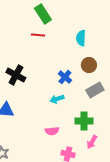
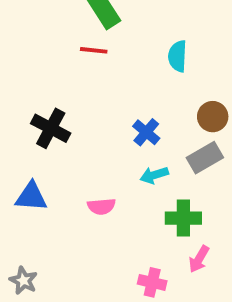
brown circle: (89, 65) -> (213, 117), moved
cyan arrow: (57, 99) -> (154, 175), moved
pink semicircle: (52, 131) -> (101, 206), moved

